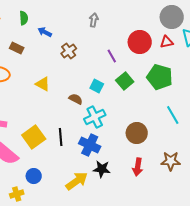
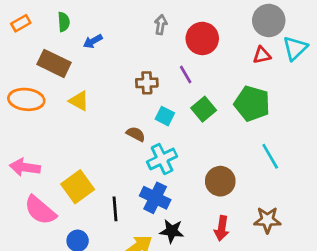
blue arrow: (45, 32) -> (93, 41), turned -56
red circle: (140, 42) -> (202, 38), moved
brown rectangle: (17, 48) -> (54, 63), size x1.6
brown cross: (69, 51) -> (147, 83), moved, turned 35
yellow triangle: (43, 84) -> (79, 101), moved
black line: (61, 137) -> (115, 209), moved

